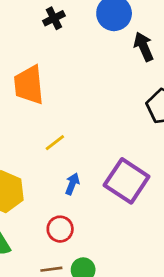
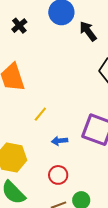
blue arrow: (72, 184) -> (59, 141), turned -105

